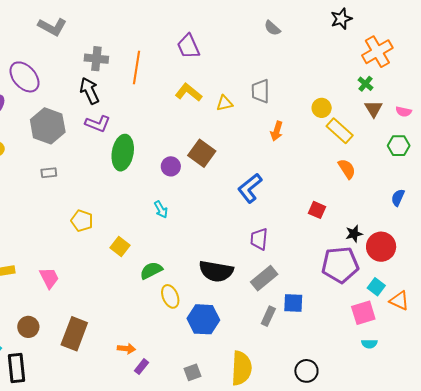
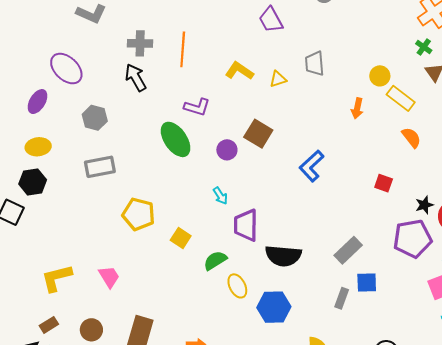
purple trapezoid: (188, 46) -> (271, 20), moved
purple L-shape: (98, 124) -> (197, 107), moved
gray hexagon: (48, 126) -> (95, 118), size x0.7
orange arrow: (277, 131) -> (357, 108), moved
green ellipse: (123, 153) -> (176, 139), turned -40
gray rectangle: (49, 173) -> (100, 167), size x1.8
yellow pentagon: (82, 221) -> (139, 214), size x1.4
purple trapezoid: (259, 239) -> (246, 225), moved, size x1.4
gray rectangle: (264, 278) -> (348, 250), moved

